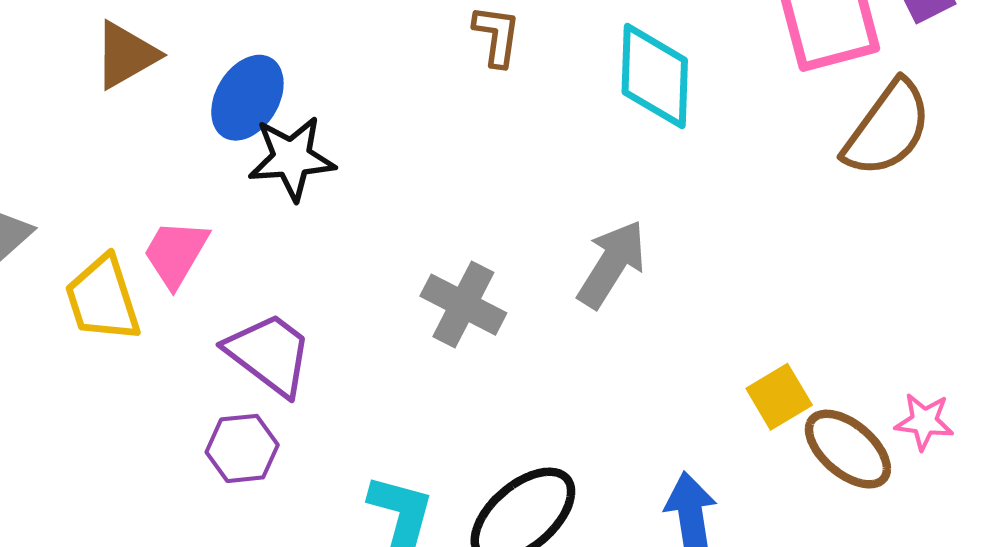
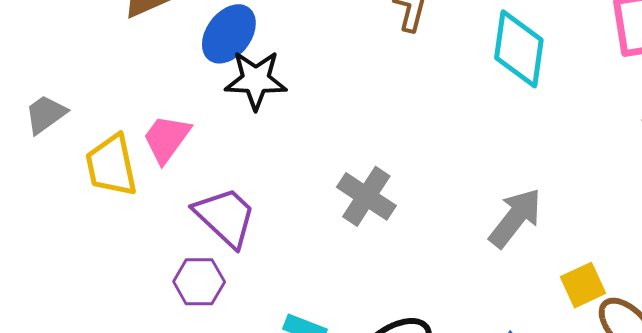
gray arrow: (612, 264) -> (515, 218), moved

